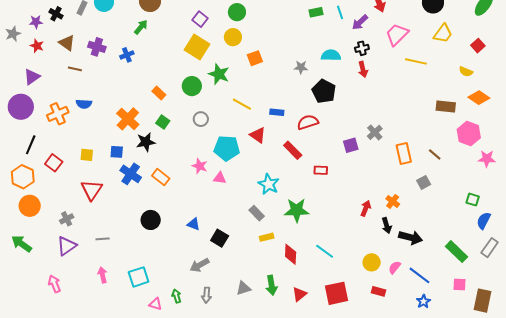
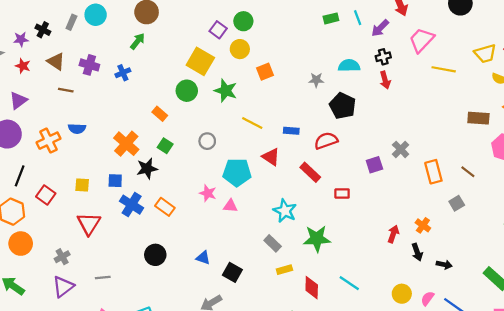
purple square: (200, 19) -> (218, 30), moved
yellow trapezoid: (443, 34) -> (485, 54), moved, turned 40
green circle: (192, 86) -> (187, 91), moved
black arrow: (411, 237) -> (444, 265), size x0.6

